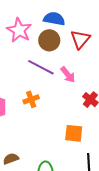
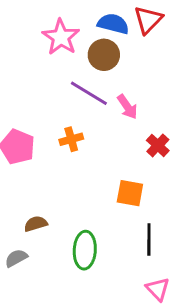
red triangle: (80, 39) -> (148, 20), moved

